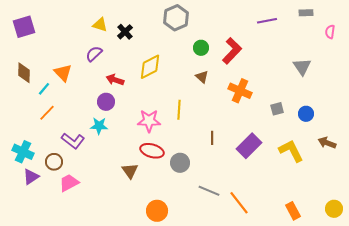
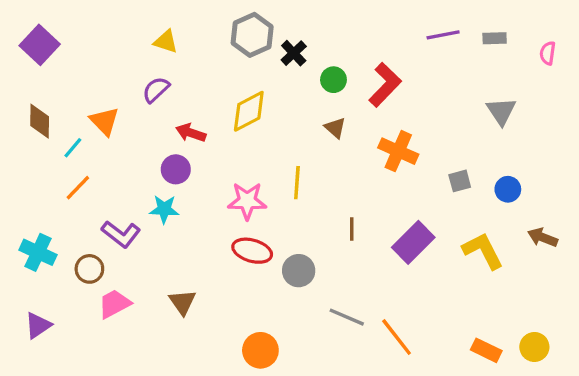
gray rectangle: (306, 13) -> (495, 38), moved
gray hexagon: (176, 18) -> (252, 35), moved
purple square: (24, 27) -> (40, 45), turned -30
black cross: (125, 32) -> (294, 53), moved
brown triangle: (130, 171) -> (182, 302), moved
purple triangle: (31, 177) -> (38, 325), moved
yellow circle: (334, 209) -> (534, 347), moved
orange rectangle: (293, 211) -> (486, 350), turned -36

